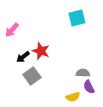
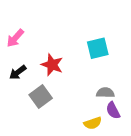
cyan square: (77, 18) -> (98, 48), moved
black arrow: (23, 57) -> (18, 72), moved

